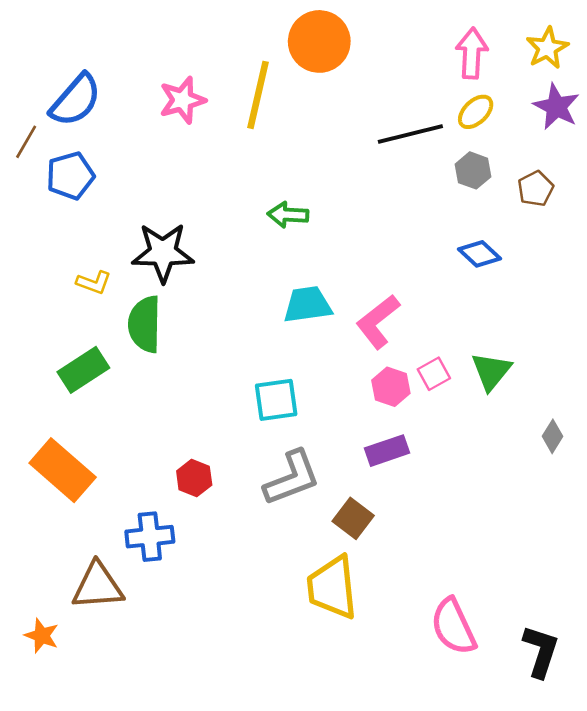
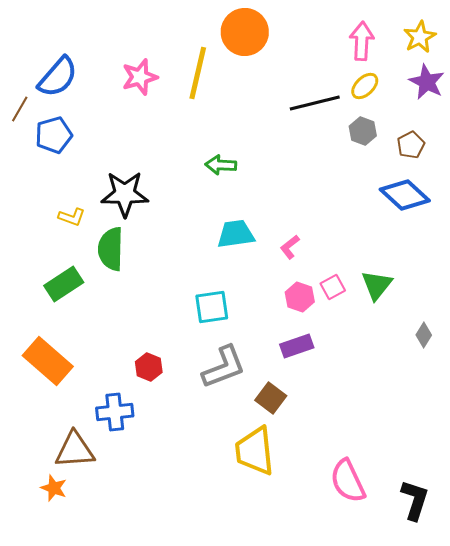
blue diamond: (480, 254) -> (405, 195), moved, size x1.5
pink L-shape: (378, 322) -> (290, 247), size x0.6
orange star: (42, 636) -> (54, 488), moved

